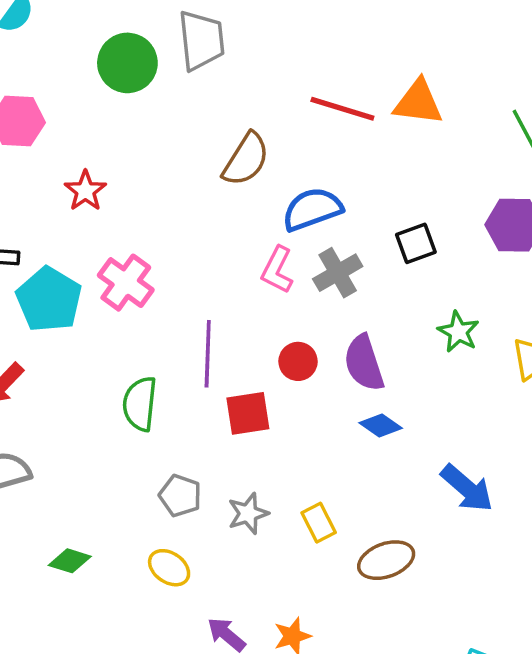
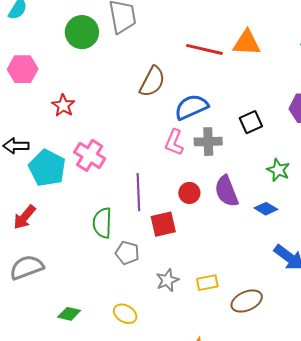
gray cross: (338, 273) -> (208, 142), turned 32
blue diamond: (381, 426) -> (266, 209), moved
gray pentagon: (180, 496) -> (127, 253), moved
yellow rectangle: (319, 523) -> (207, 283), turned -70

